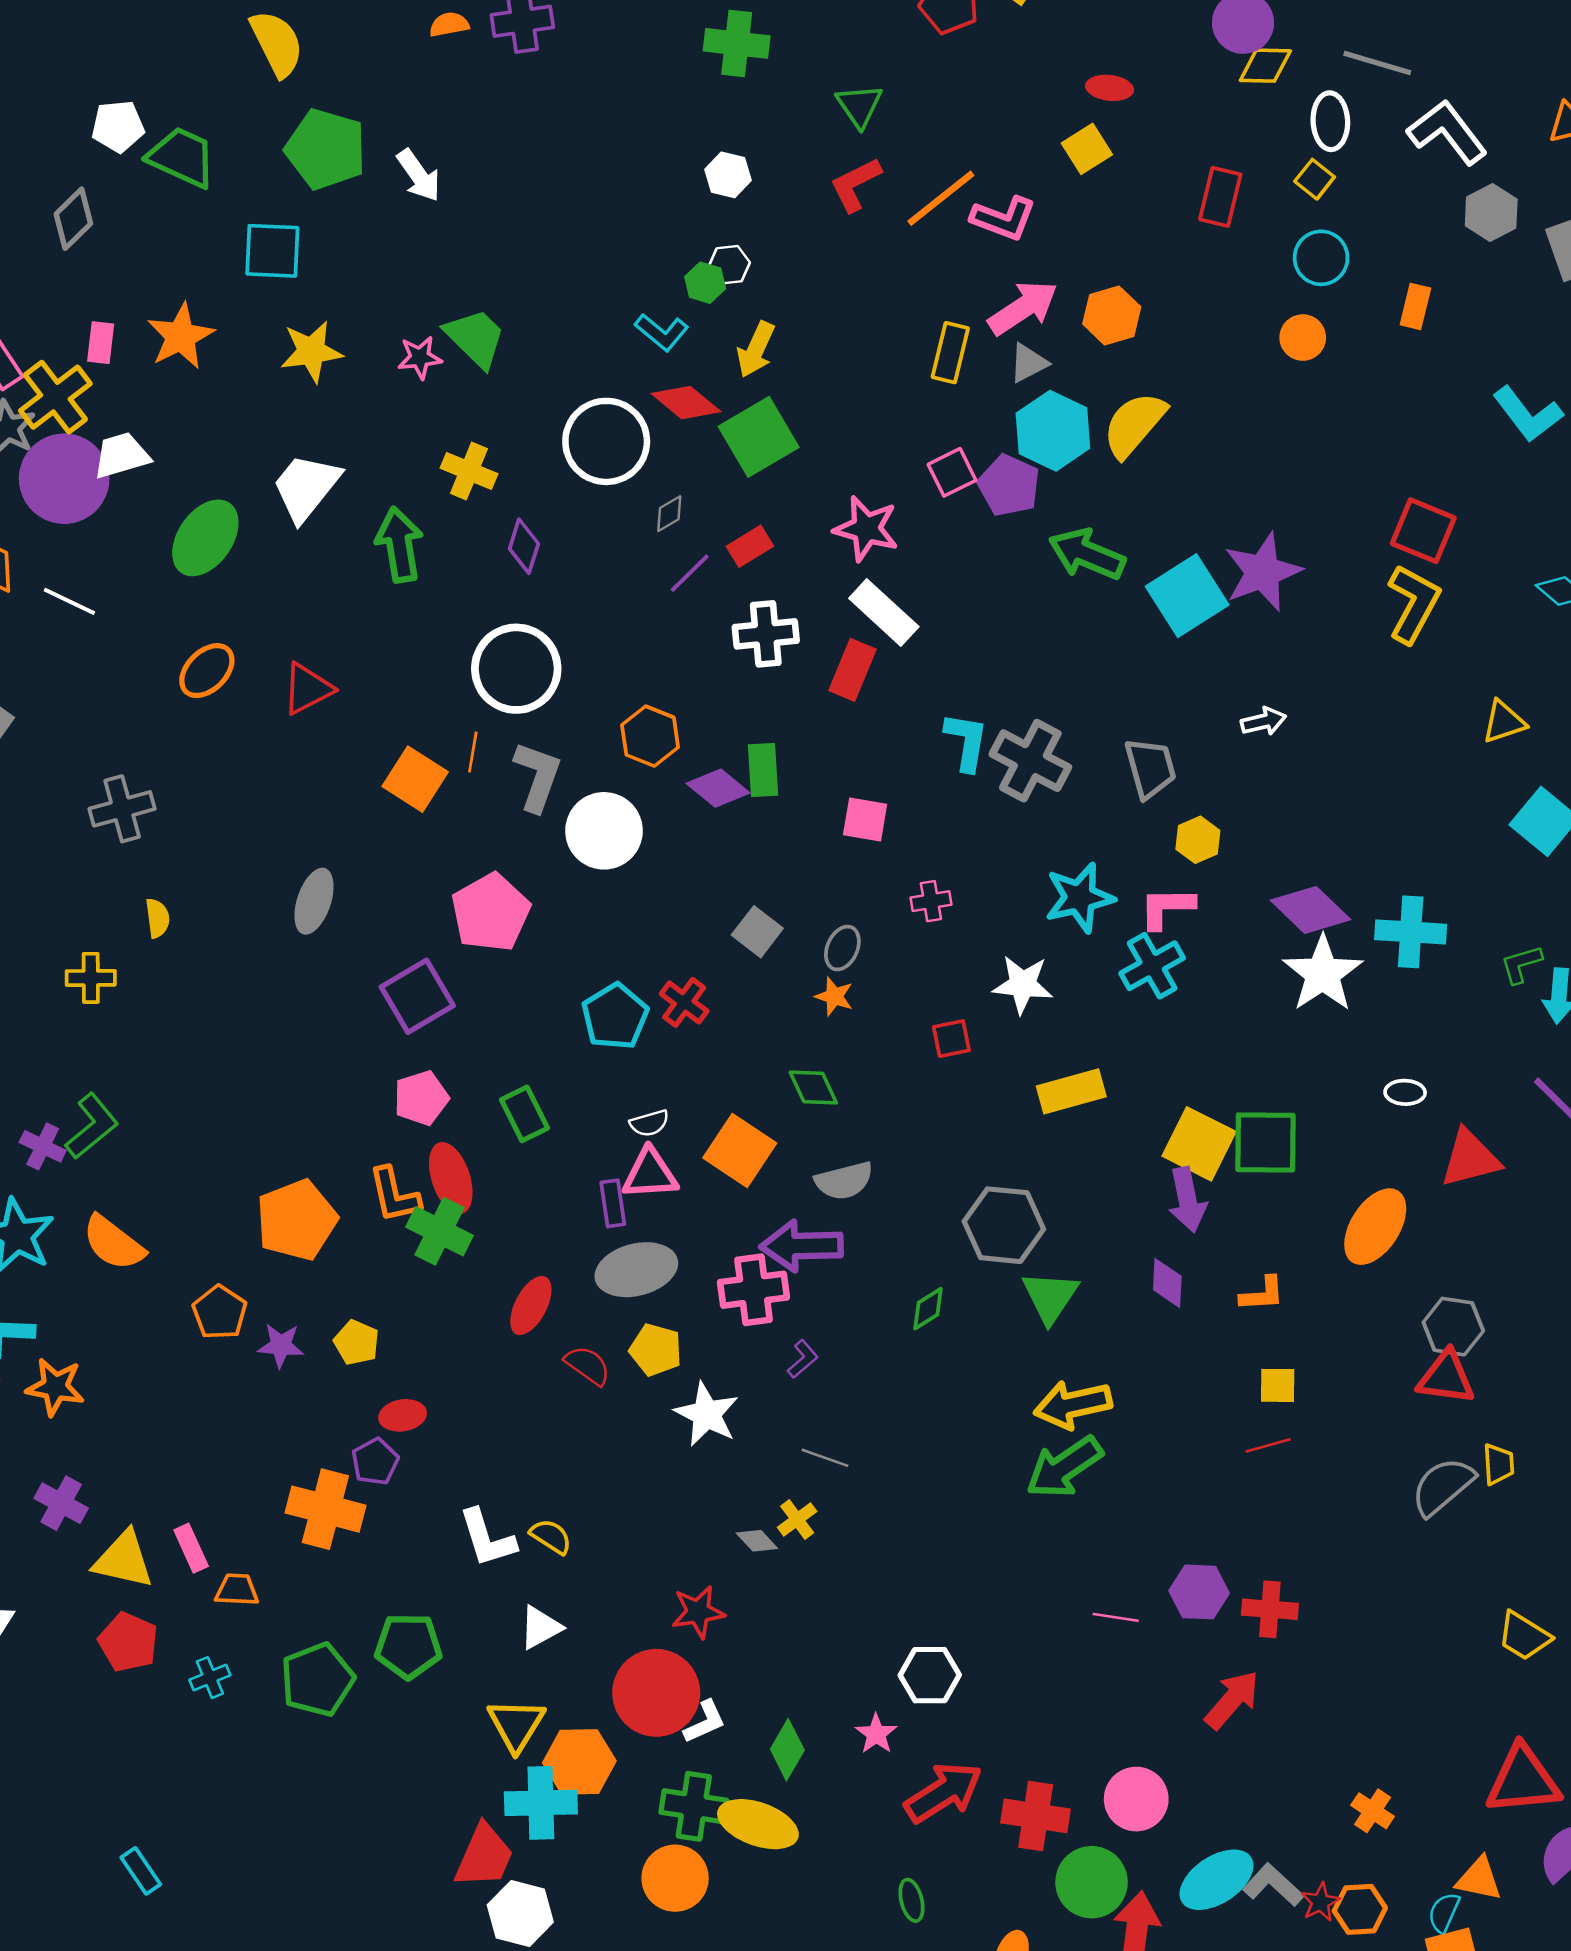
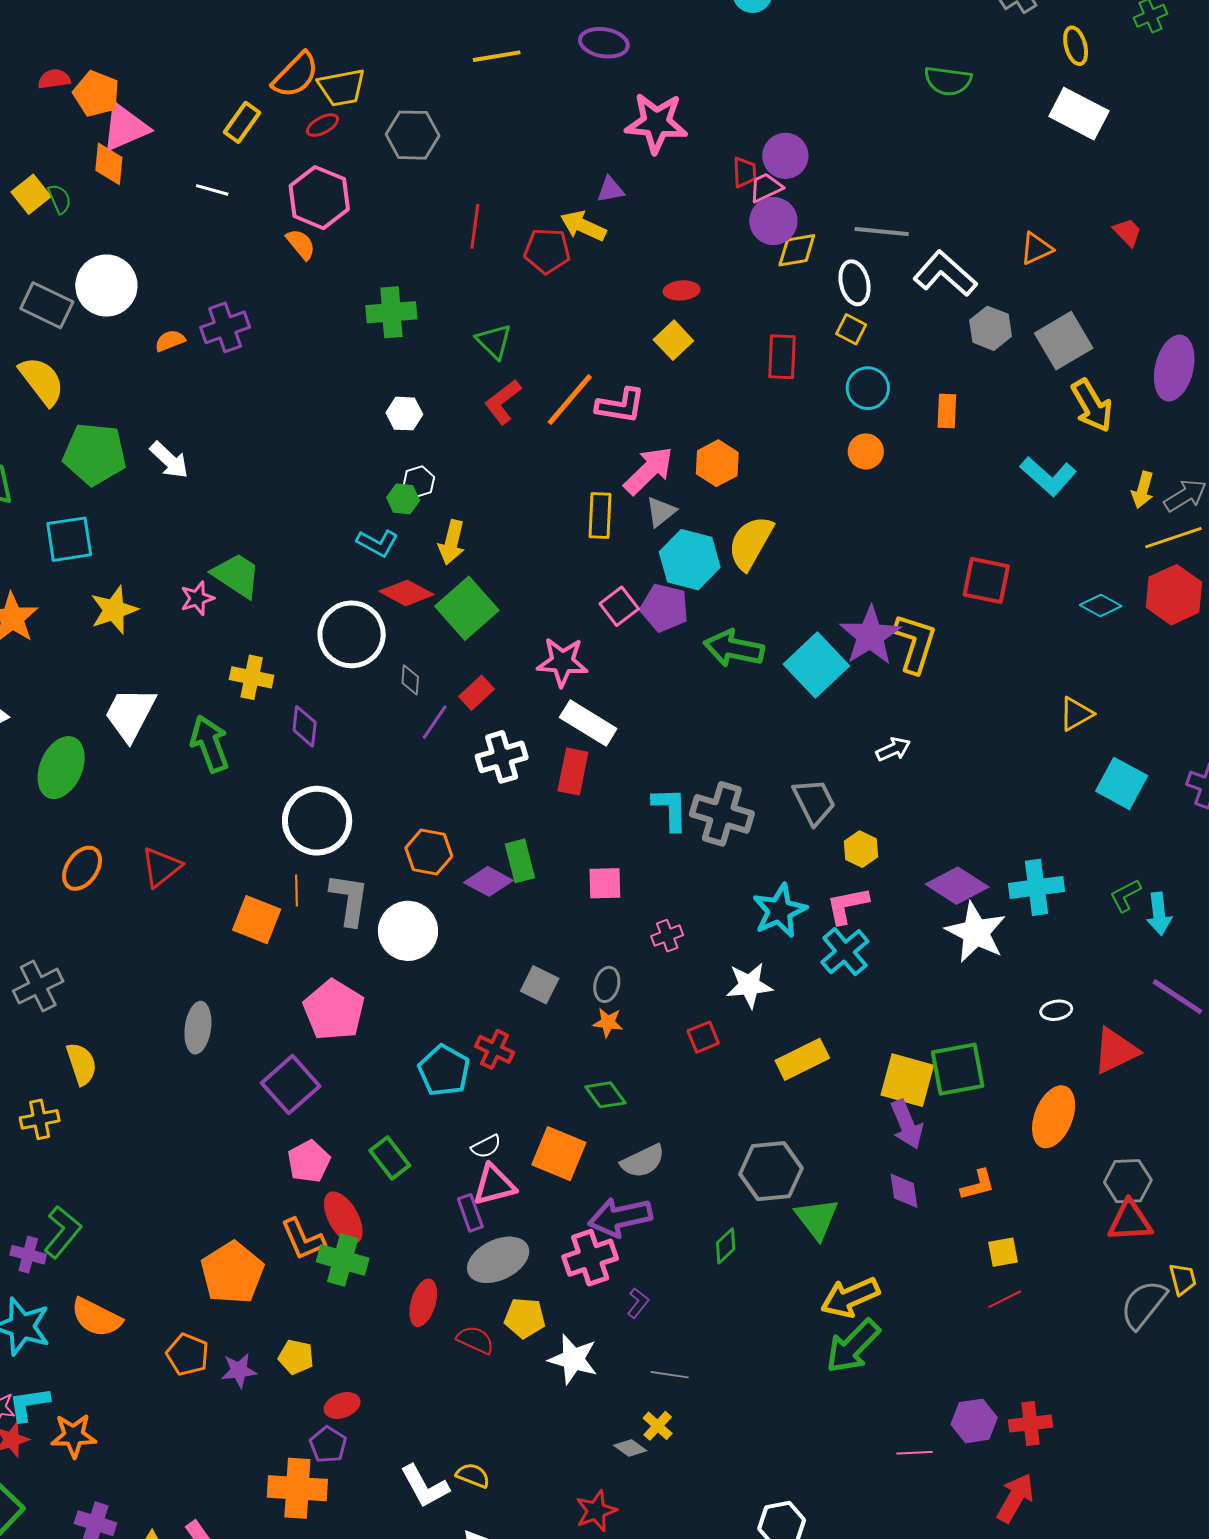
gray diamond: (669, 514) -> (410, 680), turned -44
yellow L-shape: (1414, 604) -> (915, 643), moved
yellow semicircle: (157, 918) -> (81, 1064), size x1.4

